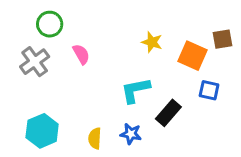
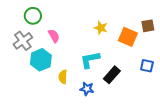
blue square: (209, 90) -> (147, 66), moved
cyan hexagon: (42, 131) -> (41, 60), moved
yellow semicircle: (95, 138) -> (63, 77), moved

